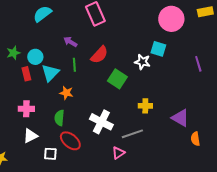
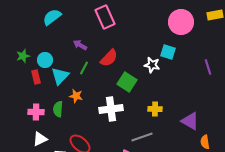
green line: (74, 65) -> (84, 68), turned 32
green semicircle: (59, 118) -> (58, 109), moved
white cross: (101, 122) -> (111, 109), moved, turned -35

